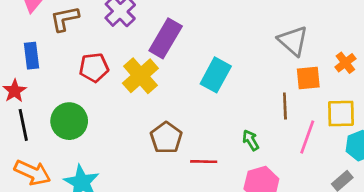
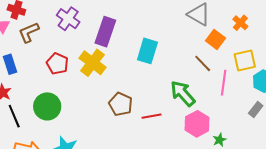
red pentagon: (94, 68) -> (57, 64), turned -30
orange square: (308, 78) -> (216, 39), turned -36
brown line: (285, 106) -> (203, 63), turned -30
green arrow: (251, 140) -> (183, 93), size x1.8

